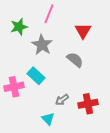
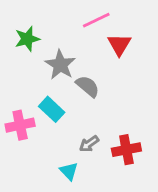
pink line: (49, 14) -> (96, 20), moved, turned 42
gray semicircle: (75, 60) -> (88, 86), moved

